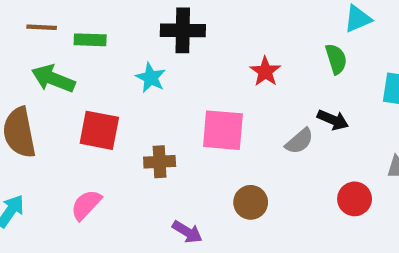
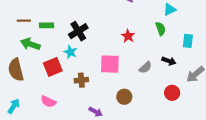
black cross: (183, 30) -> (78, 31), moved, turned -30
cyan star: (151, 78) -> (70, 52), moved
black arrow: (333, 120) -> (169, 61), moved
red square: (99, 130) -> (53, 67), turned -30
pink semicircle: (86, 205) -> (48, 102), turned -105

